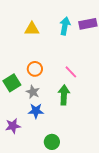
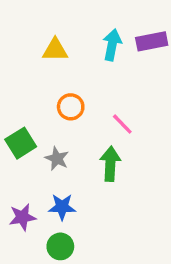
orange circle: (35, 69) -> (71, 107), moved
blue star: (36, 111) -> (62, 207), moved
green circle: (52, 142) -> (60, 246), moved

